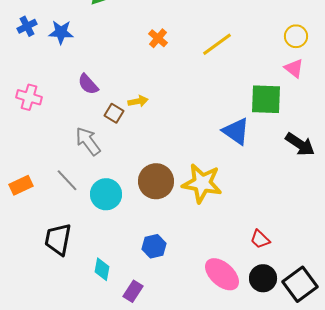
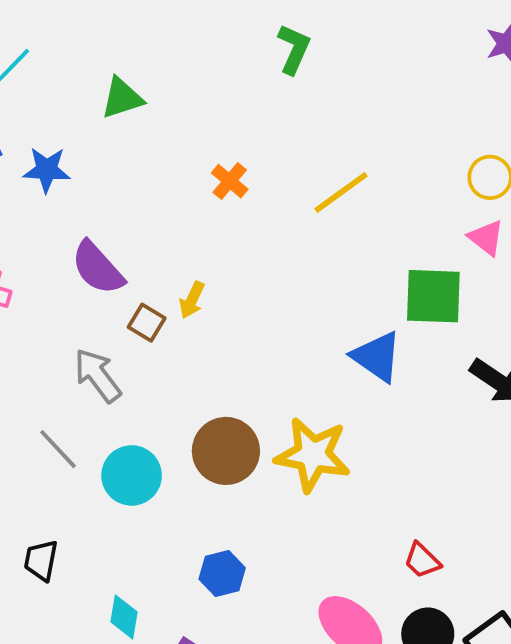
purple semicircle: (88, 84) -> (98, 268), size x1.4
yellow arrow: (138, 101) -> (192, 300), turned 126
black trapezoid: (58, 239) -> (41, 560), size x0.7

